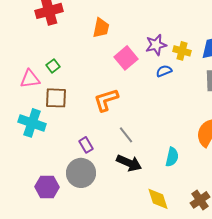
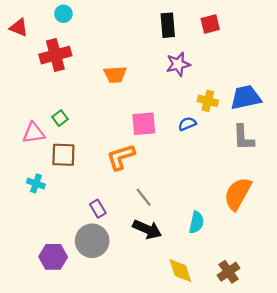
orange trapezoid: (101, 28) -> (115, 75), turned 75
purple star: (156, 45) -> (178, 64), moved
pink square: (126, 58) -> (144, 124), moved, turned 35
cyan cross: (32, 123) -> (36, 183), size x0.6

